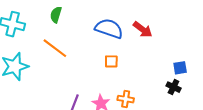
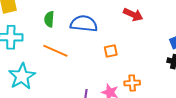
blue semicircle: (109, 29) -> (84, 24), moved

